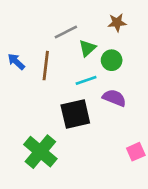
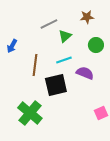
green circle: (112, 60) -> (96, 45), moved
blue arrow: (16, 62) -> (12, 46), turned -104
brown line: (46, 66) -> (35, 65), moved

